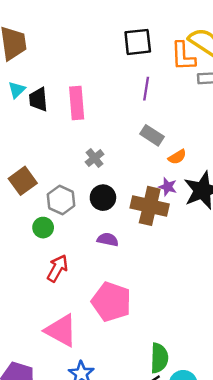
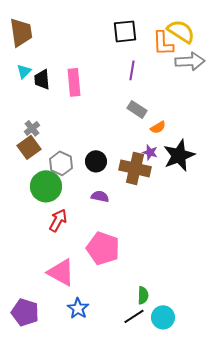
gray cross: (95, 158) -> (32, 128), moved
green circle: (43, 228) -> (46, 186), size x1.8
green semicircle: (159, 358) -> (143, 295), size x0.7

